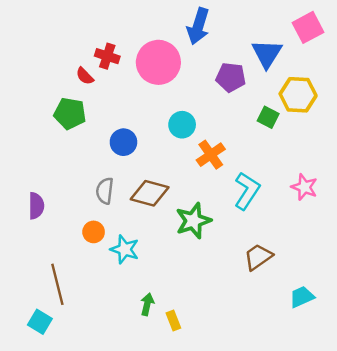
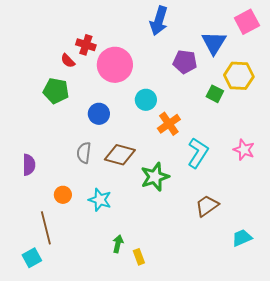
pink circle: (158, 62) -> (115, 65), moved
orange circle: (94, 232) -> (63, 195), moved
cyan square: (40, 322) -> (32, 258), turned 30

